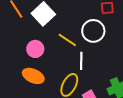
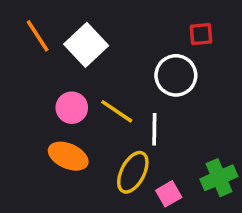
yellow line: (67, 40) -> (117, 111), moved

